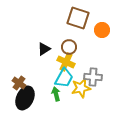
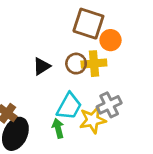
orange circle: (102, 30) -> (111, 40), moved
yellow cross: (66, 62) -> (94, 64), moved, turned -30
gray cross: (93, 77) -> (109, 105), turned -30

